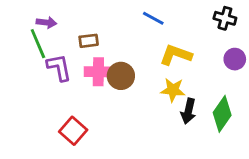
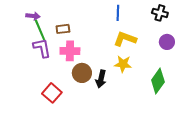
blue line: (153, 18) -> (118, 13), moved, turned 63
green line: (38, 44) -> (40, 30), moved
brown circle: (121, 76) -> (82, 73), moved
black arrow: (188, 111) -> (101, 79), moved

